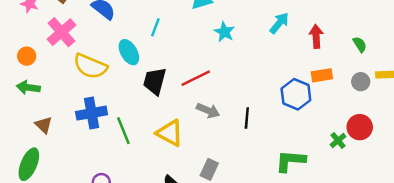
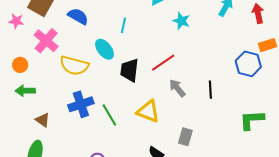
gray arrow: (208, 111) -> (177, 88), turned -144

